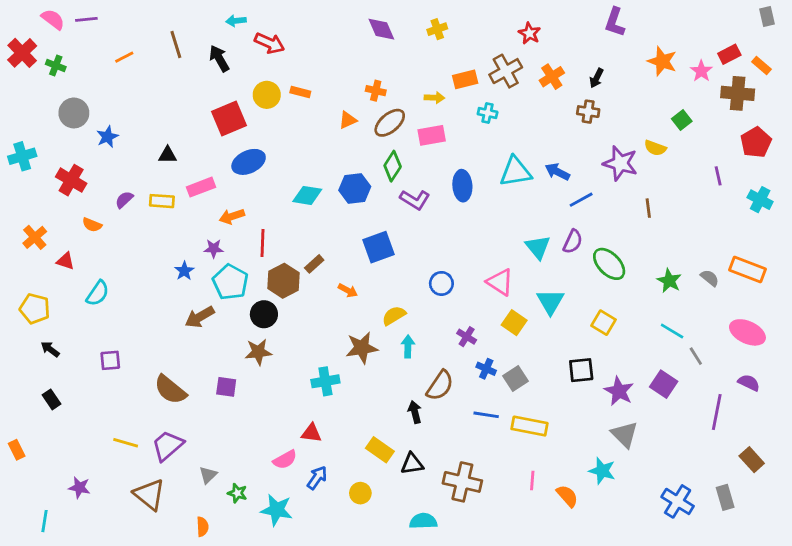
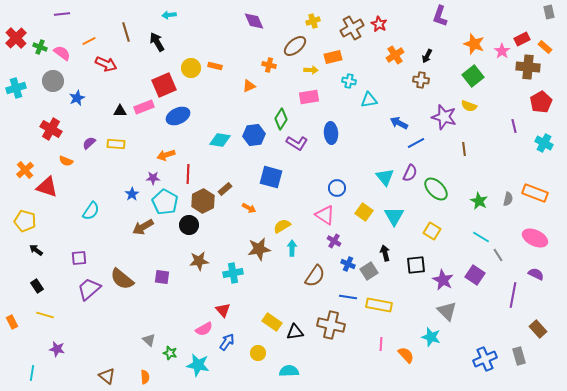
pink semicircle: (53, 19) -> (62, 53), moved
purple diamond: (381, 29) -> (254, 21), moved
red arrow: (270, 43) -> (106, 64), moved
brown cross: (506, 71) -> (352, 28), moved
green square: (682, 120) -> (473, 76), moved, size x1.5
brown ellipse: (390, 123) -> (295, 46), moved
cyan cross: (22, 156) -> (16, 88), moved
cyan triangle: (515, 172) -> (369, 100), moved, size x0.7
pink rectangle: (201, 187) -> (144, 107), moved
blue square: (379, 247) -> (271, 177), turned 35
red triangle: (65, 261) -> (47, 187), size x1.6
gray semicircle: (710, 278) -> (508, 199), turned 64
pink triangle: (500, 282) -> (325, 215), moved
blue circle: (441, 283) -> (337, 188), moved
cyan semicircle: (98, 293) -> (91, 211), moved
yellow square: (514, 323) -> (364, 212), moved
brown star: (258, 352) -> (199, 261), moved
black arrow: (415, 412) -> (385, 253), moved
red triangle: (311, 433) -> (223, 310), turned 42
yellow line: (126, 443) -> (45, 315), moved
purple trapezoid: (168, 446) -> (89, 289), moved
gray triangle: (208, 475) -> (149, 340), turned -32
brown cross: (462, 482) -> (331, 325), moved
brown triangle: (149, 495) -> (107, 376), moved, size x0.7
blue cross: (678, 501) -> (485, 359), turned 35
cyan semicircle: (423, 521) -> (289, 371), moved

